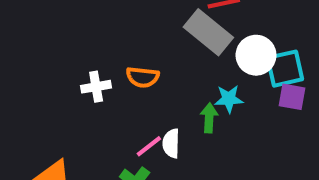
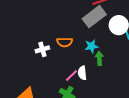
gray rectangle: (208, 32) -> (94, 17), turned -70
cyan star: (229, 99) -> (91, 46), moved

